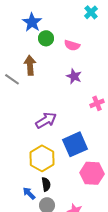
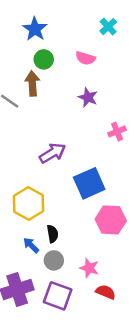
cyan cross: (91, 12) -> (108, 27), moved
green circle: (46, 38) -> (44, 59), moved
yellow hexagon: (42, 158) -> (29, 204), moved

